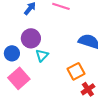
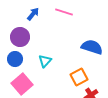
purple circle: (31, 38) -> (20, 37), moved

